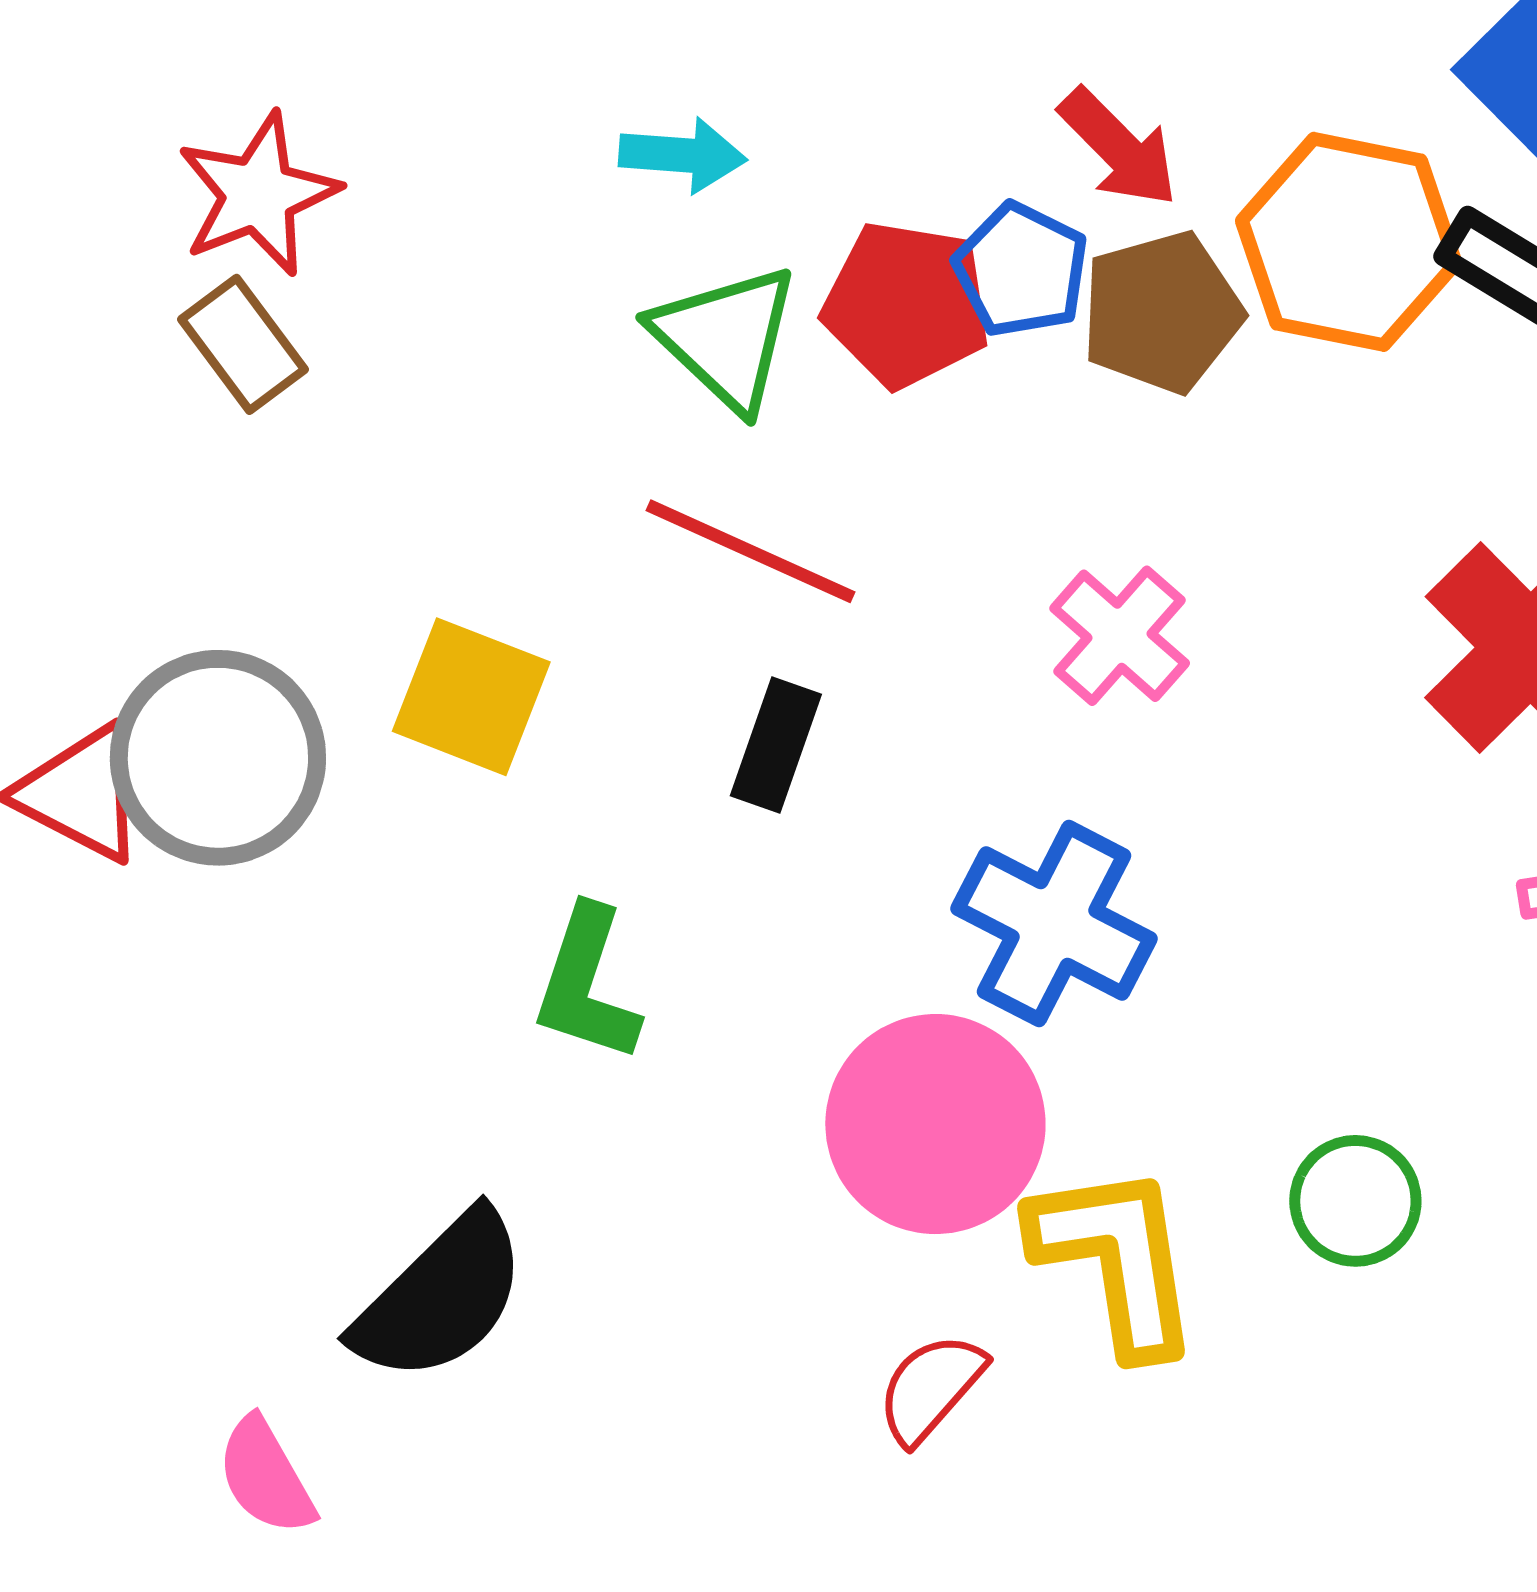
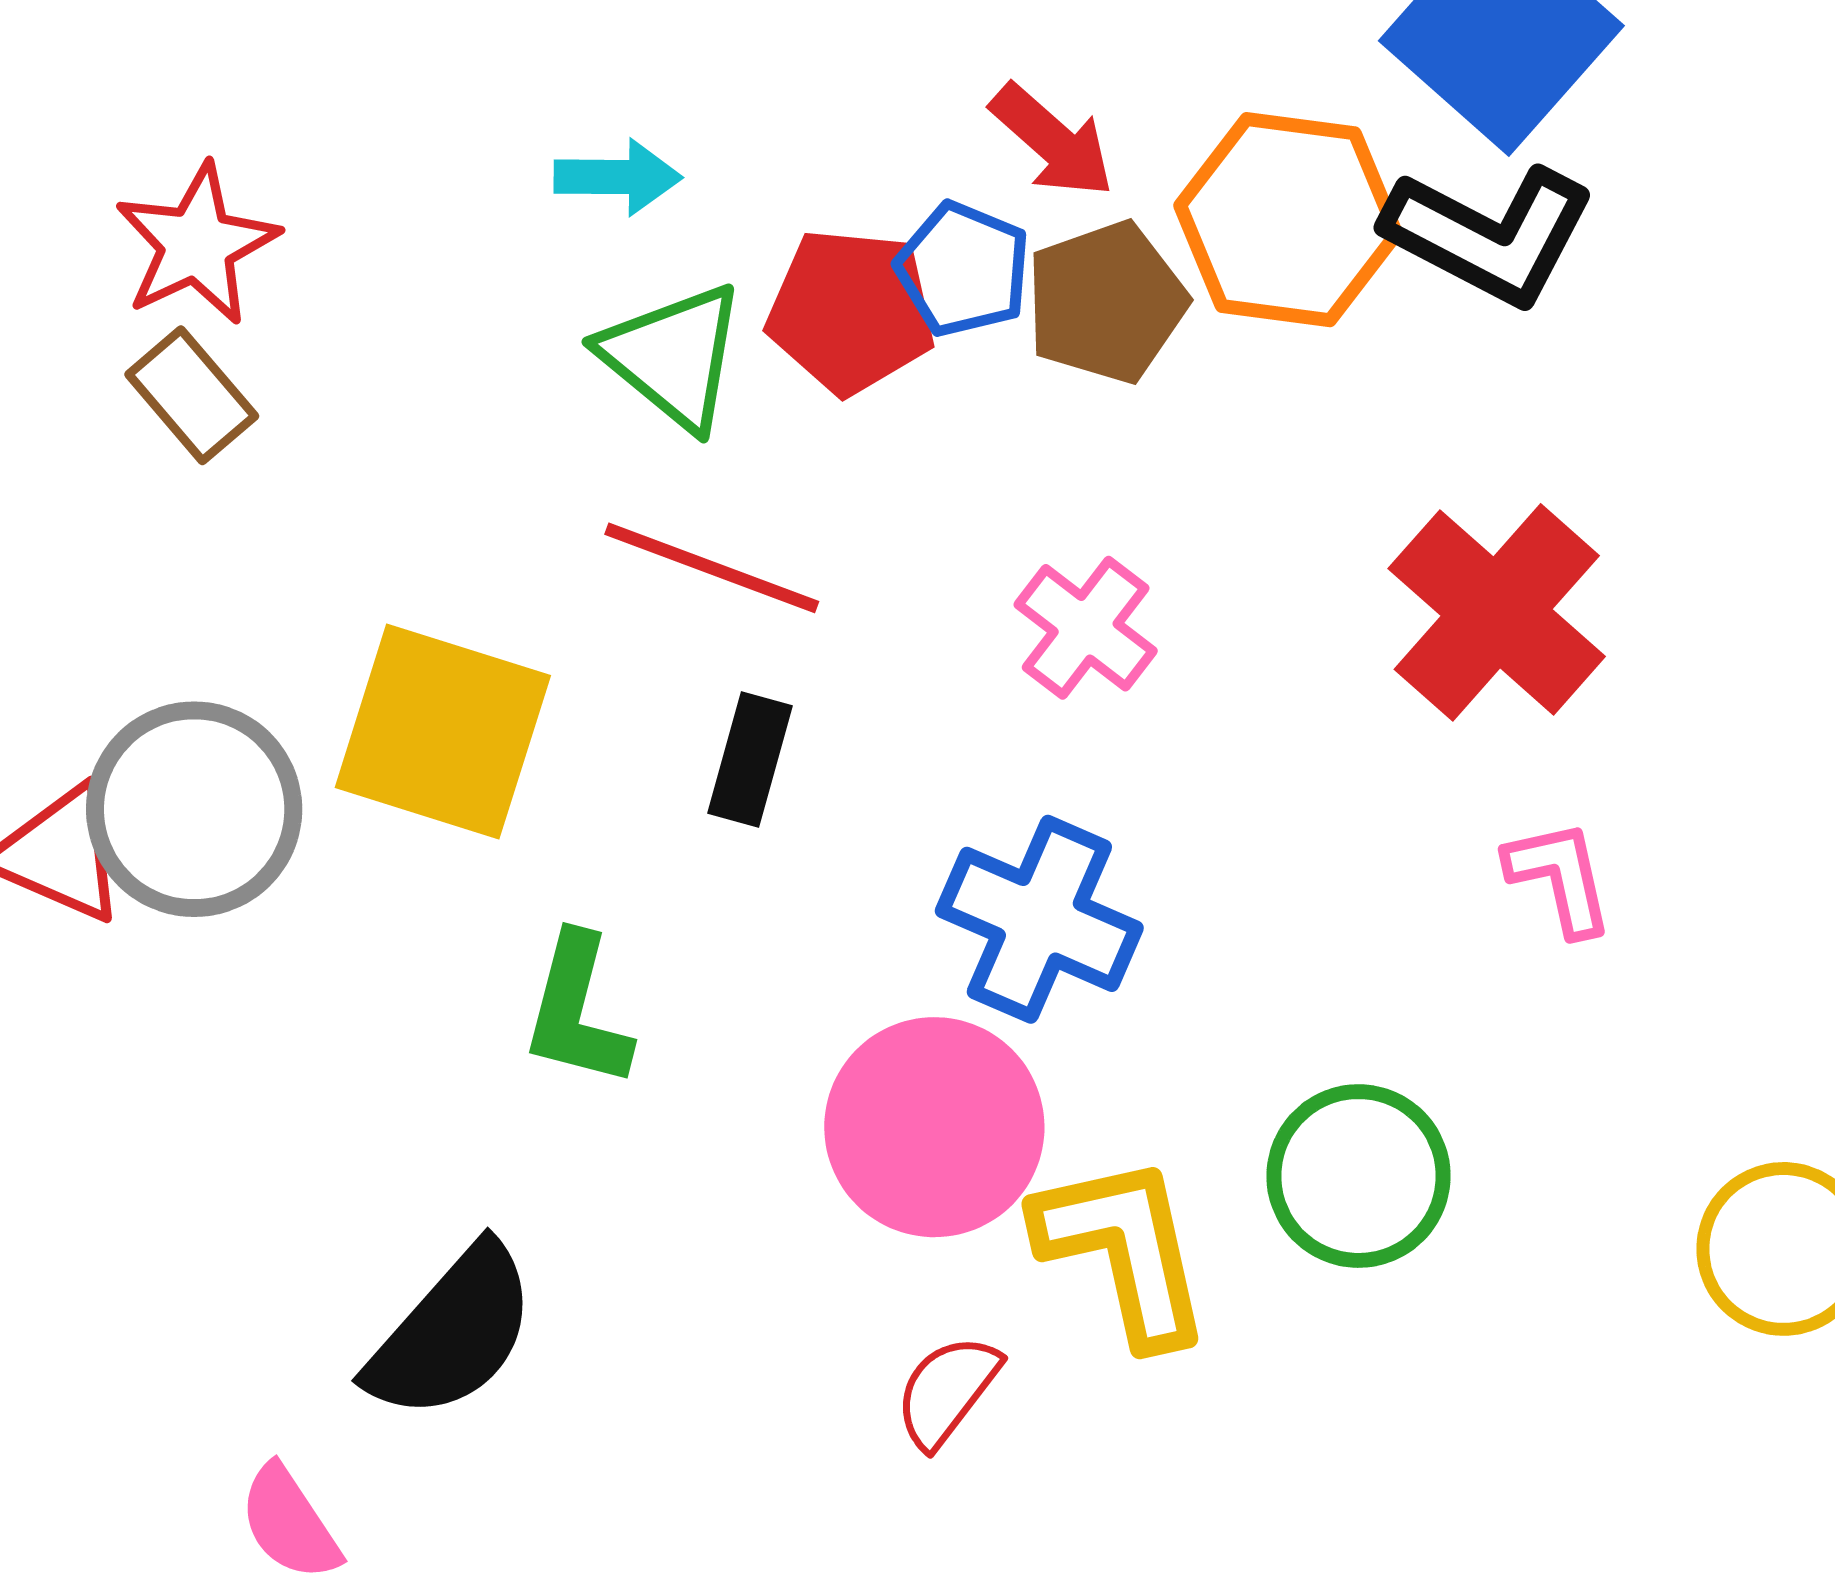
yellow square: (471, 697) -> (443, 732), size x1.4
green circle: (1355, 1201) -> (1358, 1176), size x1.4

